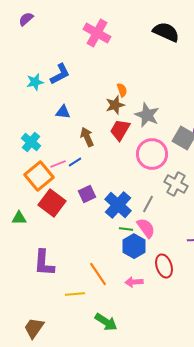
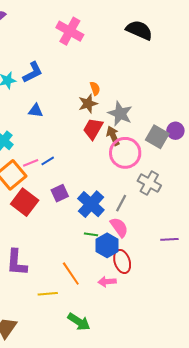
brown arrow: (87, 137) -> (113, 136), moved
green line: (126, 229) -> (91, 234), moved
red ellipse: (164, 266) -> (122, 261), moved

